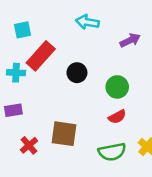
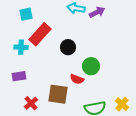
purple arrow: (130, 40) -> (97, 12), moved
green circle: (117, 87) -> (91, 66), moved
red semicircle: (117, 117) -> (77, 79), moved, turned 48

